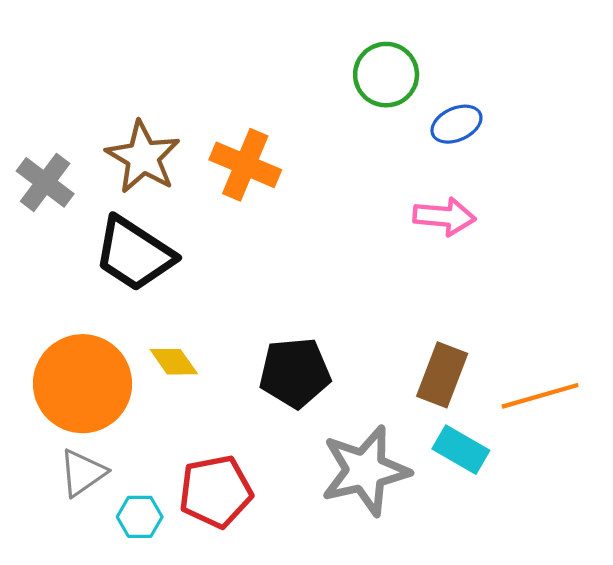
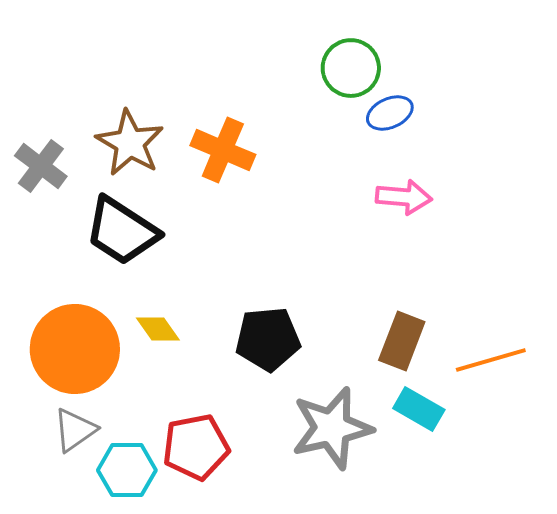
blue ellipse: (456, 124) -> (390, 113), moved
cyan hexagon: (140, 517) -> (127, 470), size x1.4

